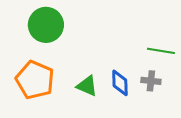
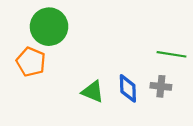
orange pentagon: (35, 80) -> (31, 62), moved, size x0.7

